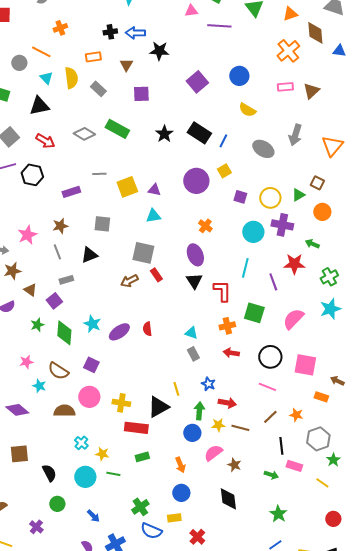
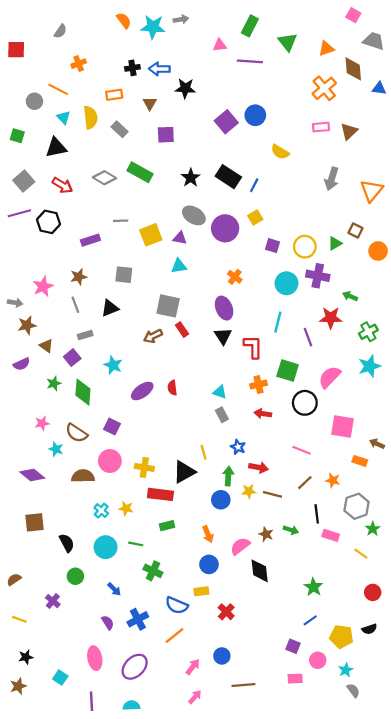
blue circle: (239, 76) -> (255, 115), moved
gray ellipse: (263, 149) -> (194, 215), moved
orange circle: (322, 212) -> (378, 251), moved
cyan star: (92, 324) -> (113, 365), moved
black circle: (270, 357) -> (305, 403), moved
pink semicircle: (213, 453) -> (240, 546), moved
yellow star: (102, 454) -> (126, 508), moved
green arrow: (271, 475) -> (291, 530), moved
green cross: (140, 507) -> (153, 571), moved, turned -30

